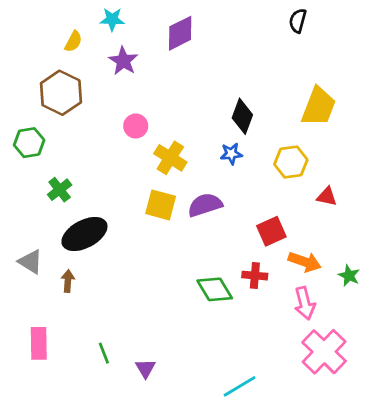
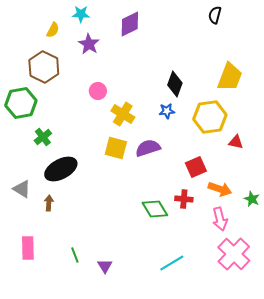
green hexagon: (29, 143) -> (21, 103), size x1.4
yellow hexagon: (291, 162) -> (210, 117), size x1.4
cyan line: (240, 386) -> (172, 263), moved

